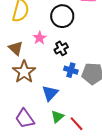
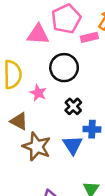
pink star: (40, 38) -> (38, 93), moved
blue triangle: (50, 93) -> (73, 145), moved

